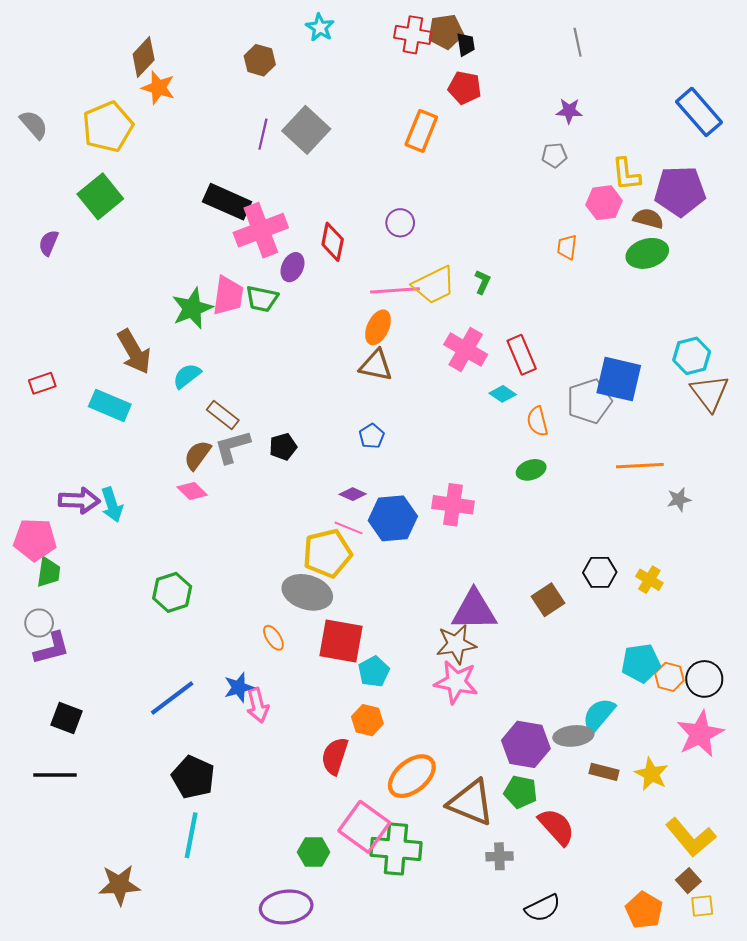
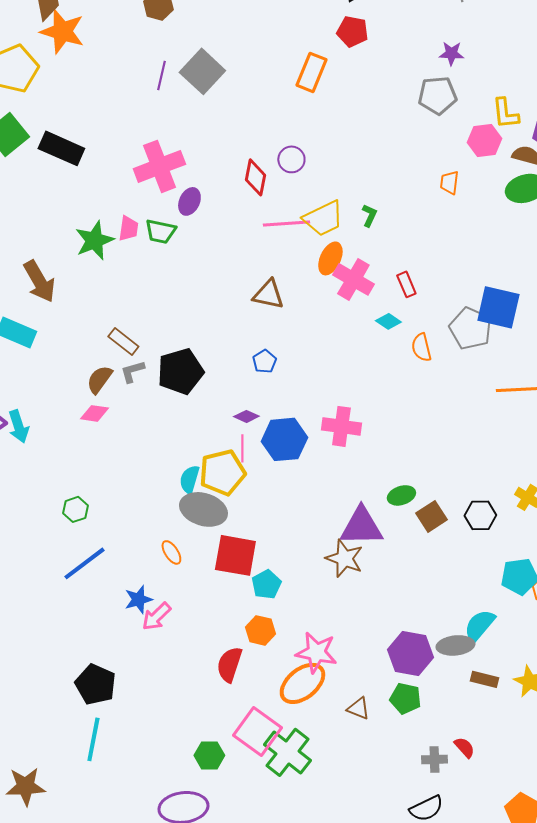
orange star: (158, 88) -> (62, 31), size x1.4
gray pentagon: (554, 155) -> (437, 95), size x1.6
black rectangle: (227, 202) -> (61, 148), moved
red diamond: (333, 242) -> (255, 177), moved
pink trapezoid: (228, 296) -> (128, 228), size x0.7
orange ellipse: (378, 327) -> (330, 258), moved
red rectangle: (522, 355) -> (406, 284), size x0.7
cyan semicircle: (187, 376) -> (189, 479), moved, turned -36
gray pentagon: (589, 401) -> (470, 328), turned -30
gray L-shape: (232, 447) -> (132, 371), size x0.7
black pentagon: (283, 447) -> (180, 371), size x1.8
green ellipse: (531, 470) -> (401, 495), moved
pink diamond: (192, 491) -> (94, 413), turned -36
pink line: (348, 528) -> (242, 448), turned 68
black hexagon: (600, 572) -> (480, 515), moved
green hexagon: (172, 592) -> (75, 509), size x0.7
brown star: (456, 644) -> (344, 558), turned 30
pink star: (456, 682) -> (316, 652), moved
blue line: (172, 698) -> (84, 563), moved
pink arrow: (258, 705) -> (156, 616), turned 60
brown triangle: (471, 802) -> (358, 708), size x0.5
red semicircle: (556, 827) -> (464, 747), moved, size x0.6
green cross: (396, 849) -> (287, 752), turned 33
gray cross: (499, 856) -> (434, 759), moved

